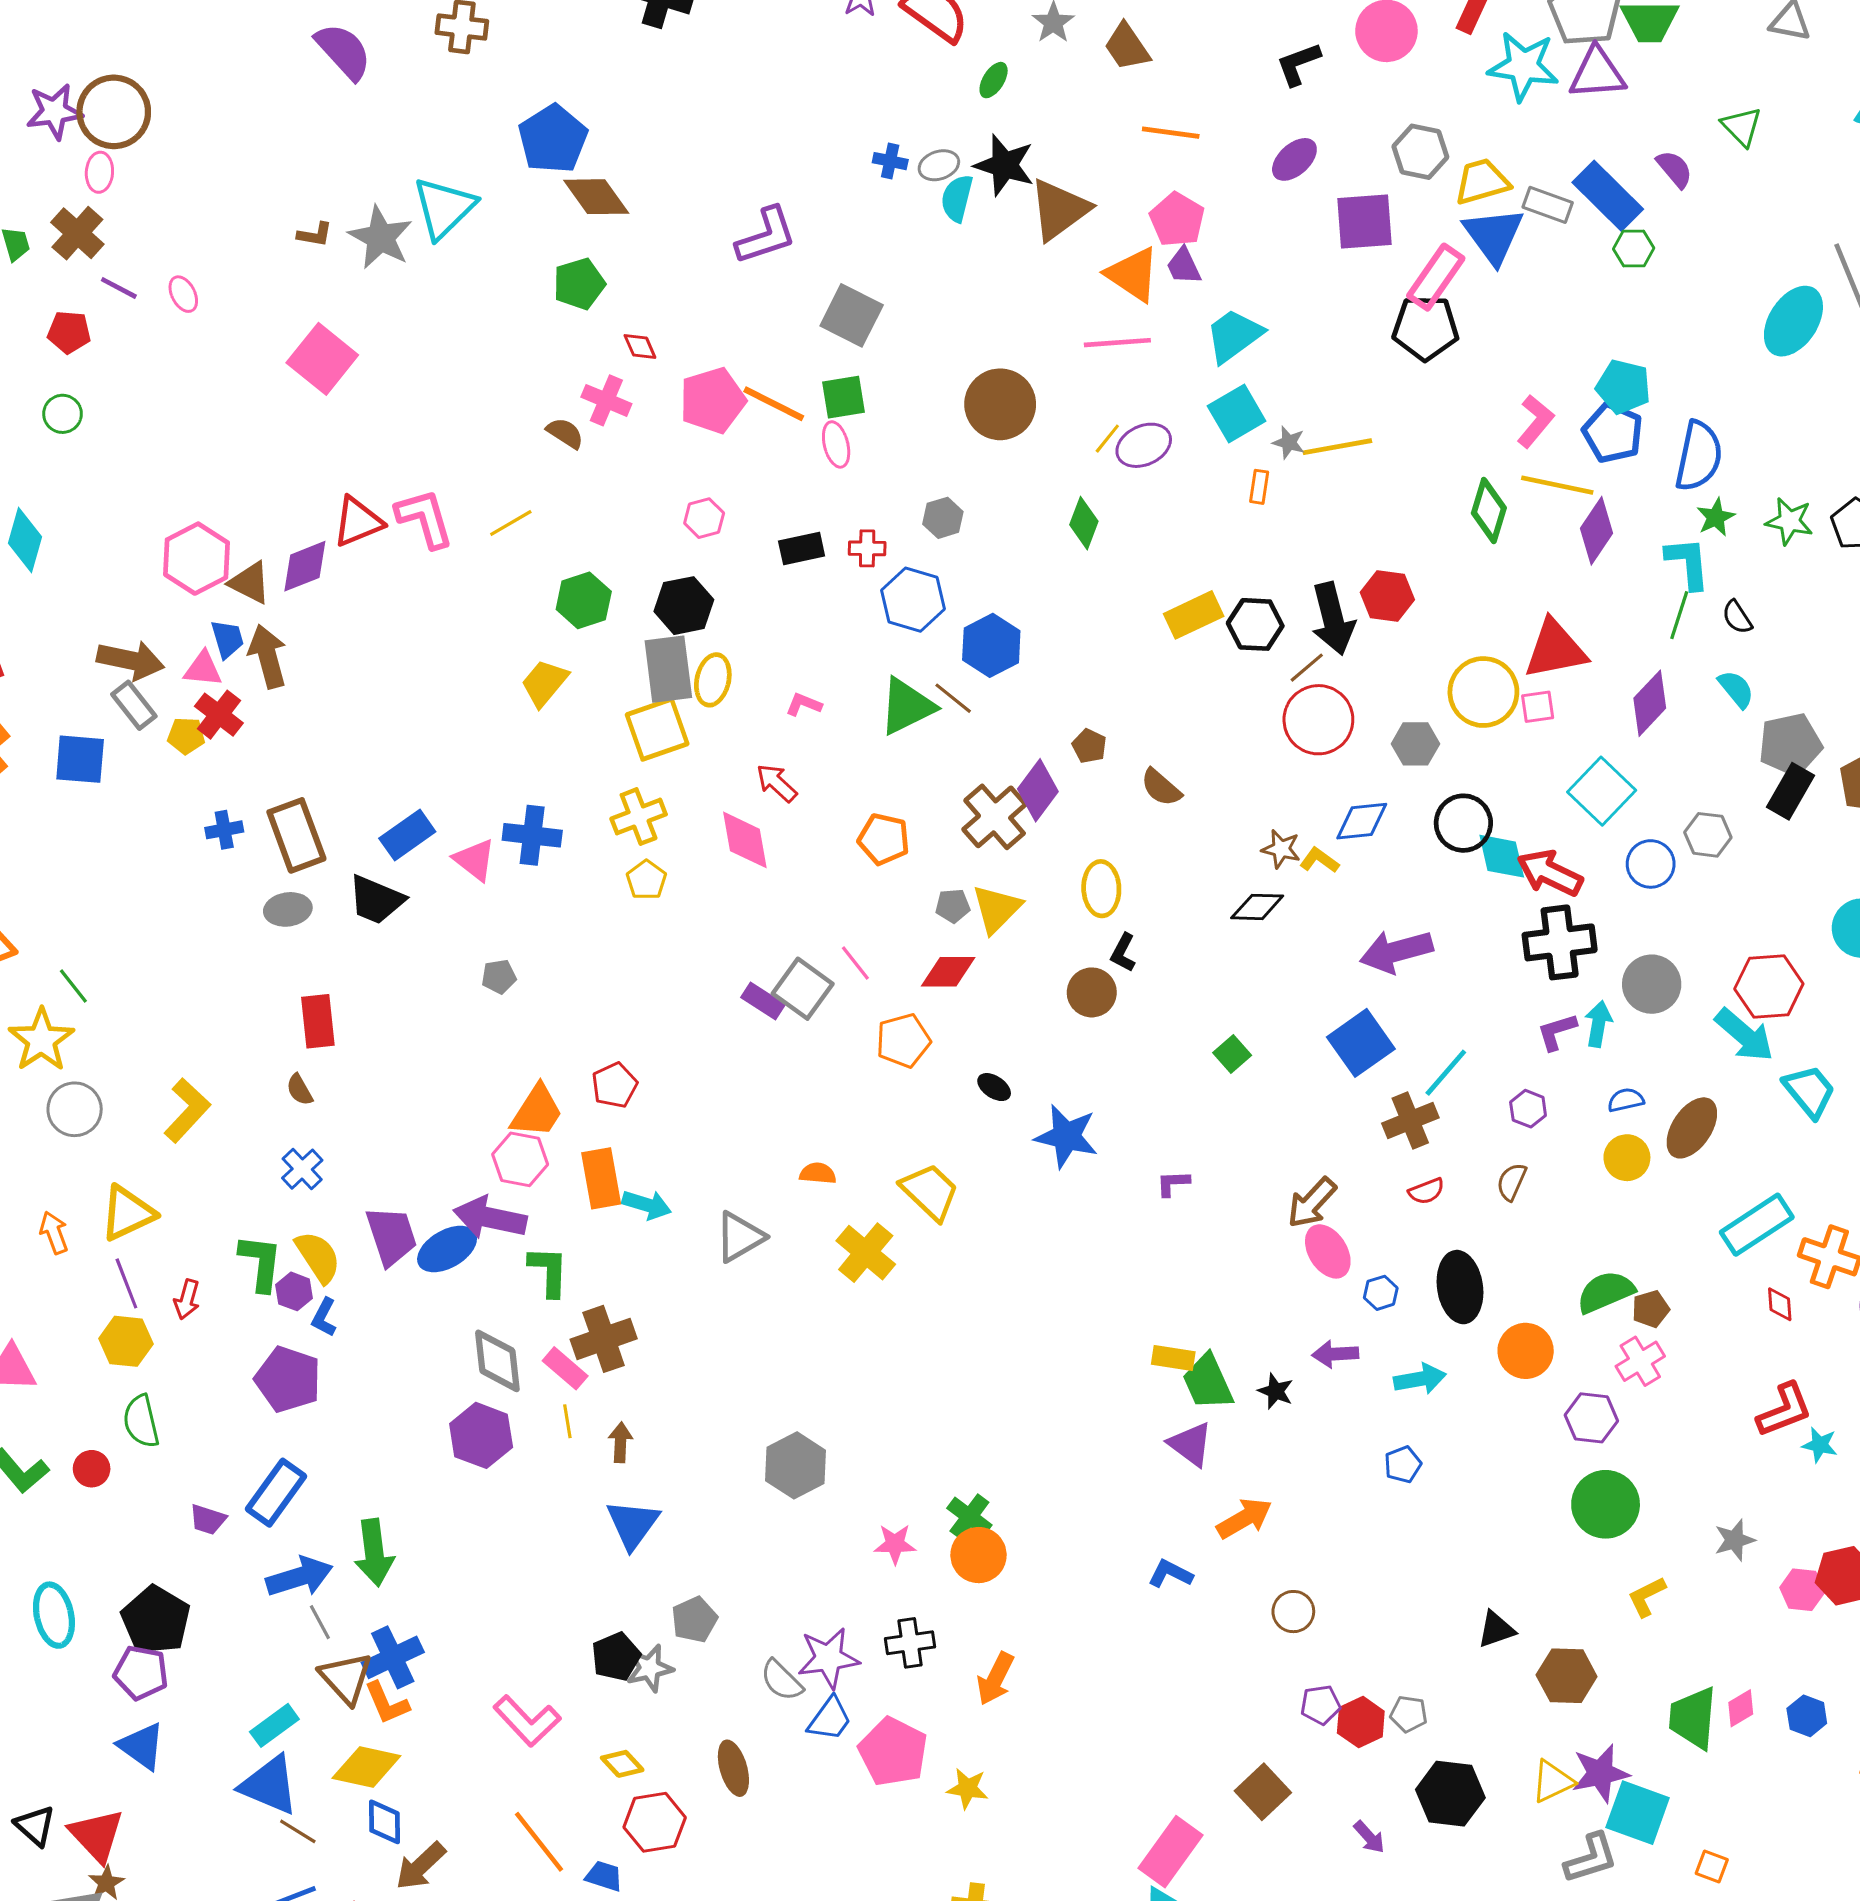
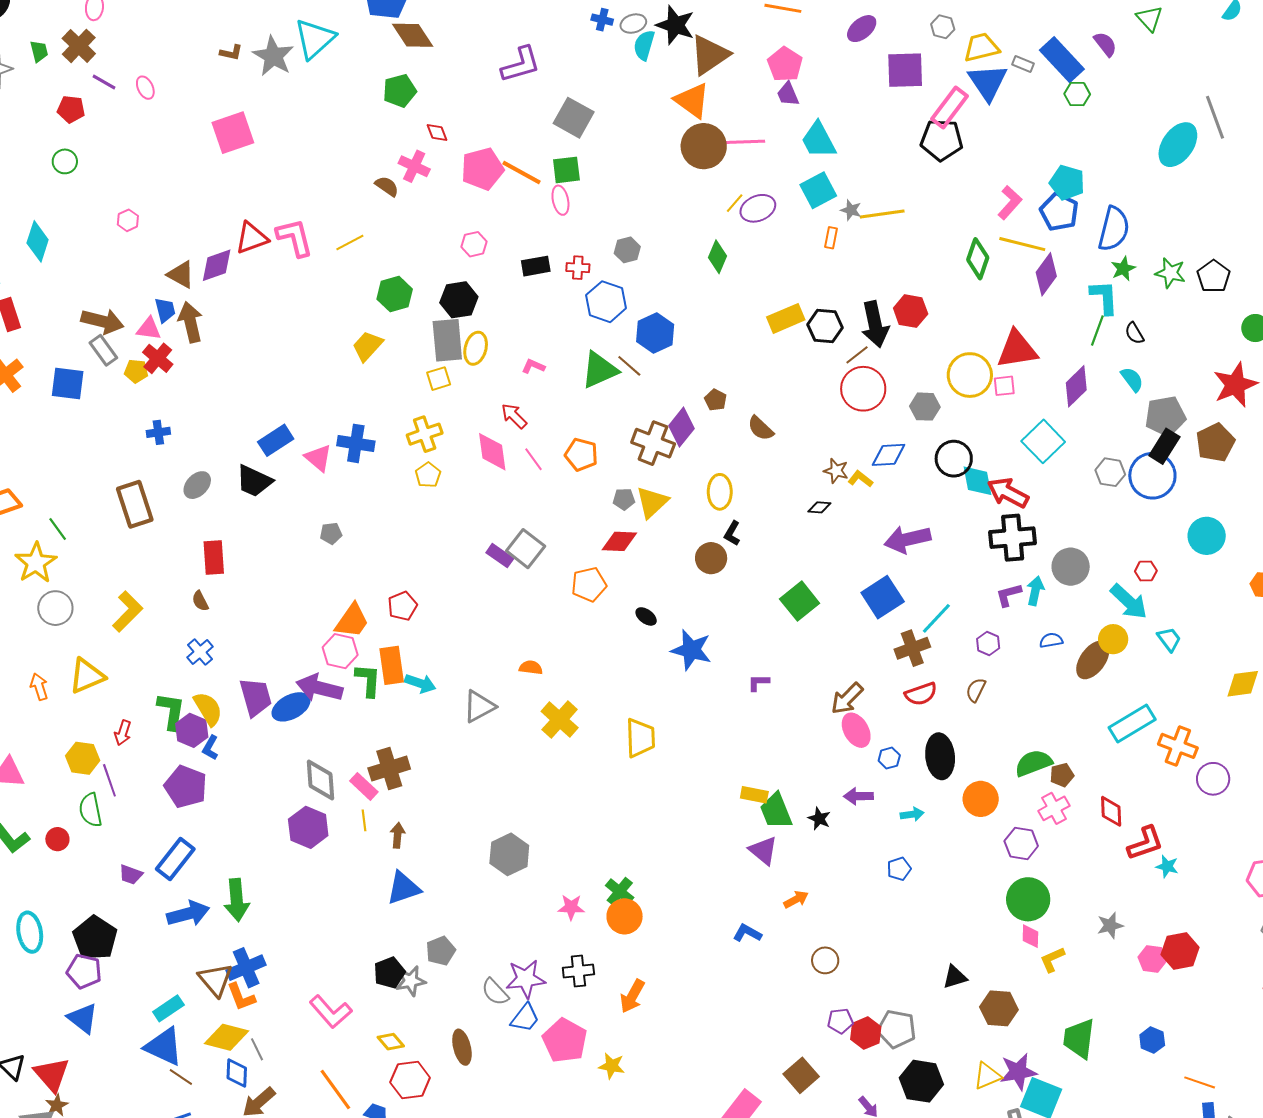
gray hexagon: (1420, 152) -> (943, 27), size x0.7
gray rectangle: (1548, 205) -> (1023, 64), size x0.7
orange triangle: (1133, 274) -> (692, 101), moved
cyan trapezoid: (1234, 336) -> (819, 140), turned -84
pink square: (322, 359) -> (233, 133), turned 30
brown circle: (1000, 404) -> (704, 146), moved
pink hexagon: (196, 559) -> (128, 220), moved, size x0.5
yellow square: (657, 729) -> (439, 379), size x0.6
brown cross: (995, 817) -> (653, 443), turned -30
brown rectangle: (296, 835) -> (135, 504), moved
blue circle: (1651, 864) -> (1152, 476), moved, size x1.5
black diamond: (1257, 907) -> (819, 507), size x0.7
gray ellipse: (288, 909) -> (197, 485), turned -40
pink line: (855, 963) -> (534, 459), moved
red hexagon: (1769, 986) -> (1146, 571), size x0.5
green square: (1232, 1054) -> (800, 601), size x1.6
cyan trapezoid: (1809, 1091) -> (1169, 639), size x0.7
yellow circle: (1627, 1158) -> (1113, 639), moved
red semicircle: (1426, 1191) -> (921, 694), size x1.4
yellow trapezoid: (930, 1192) -> (640, 738), moved, turned 42
green L-shape: (549, 1271) -> (368, 680), moved
purple line: (126, 1283) -> (109, 780), moved
purple hexagon: (294, 1291) -> (192, 730), size x1.4
red diamond: (1780, 1304) -> (1111, 811), moved, size x1.4
cyan arrow: (1420, 1379) -> (912, 814), size x0.7
orange arrow: (1244, 1518) -> (796, 899), size x0.7
blue triangle: (633, 1524) -> (403, 888), turned 33
gray line: (320, 1622) -> (257, 1049), moved
pink diamond: (1741, 1708) -> (1030, 936), moved, turned -60
gray pentagon: (1409, 1714) -> (897, 1029), size x1.6

